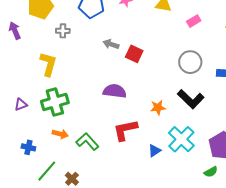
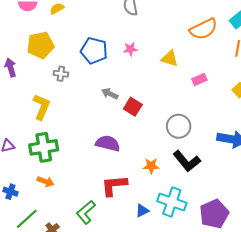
gray circle: (190, 62) -> (179, 126), moved
cyan cross: (181, 139) -> (172, 202), turned -32
green L-shape: (87, 142) -> (86, 212), moved, turned -95

